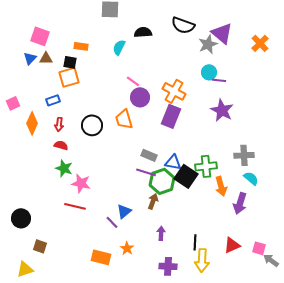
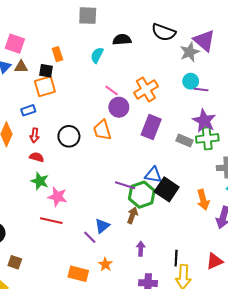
orange rectangle: (81, 46) -> (57, 54), turned 64
orange cross: (174, 91) -> (146, 89), moved, turned 30
gray rectangle: (149, 155) -> (184, 140), moved
green cross: (206, 166) -> (207, 138), moved

